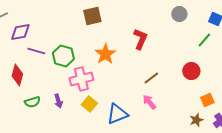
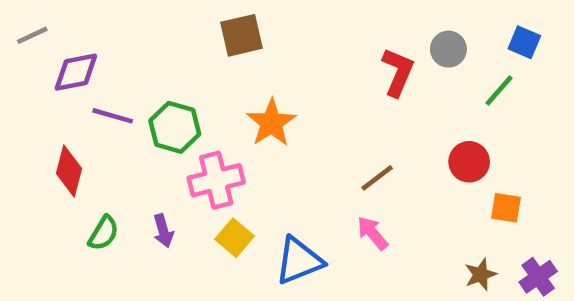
gray circle: (179, 14) -> (448, 49), moved
red L-shape: (140, 39) -> (398, 72), moved
orange square: (207, 100) -> (506, 208), moved, turned 32
green semicircle: (32, 102) -> (103, 233), turned -42

